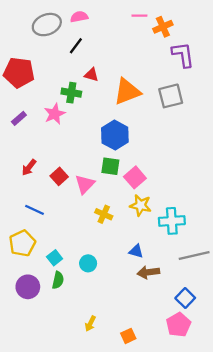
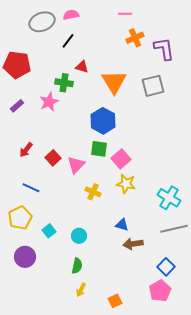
orange cross: (163, 27) -> (135, 38), moved
orange triangle: (127, 92) -> (114, 82), turned -40
cyan cross: (172, 221) -> (169, 198), moved, turned 35
green semicircle: (58, 280) -> (77, 266), moved

